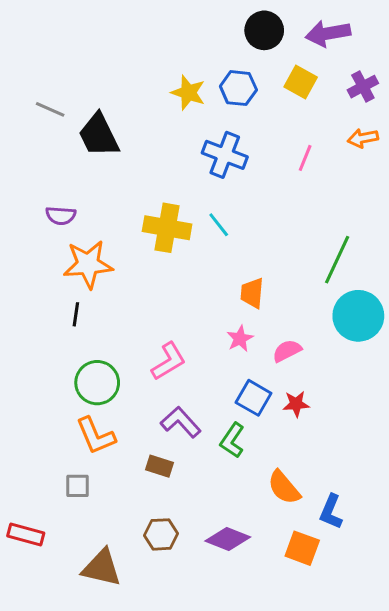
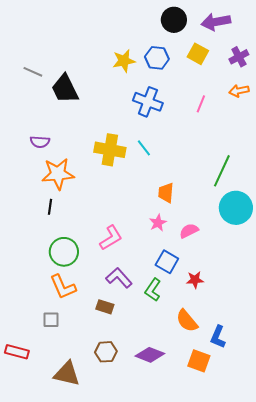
yellow star: (188, 93) -> (124, 61), turned -30
red star: (296, 404) -> (195, 280), moved

